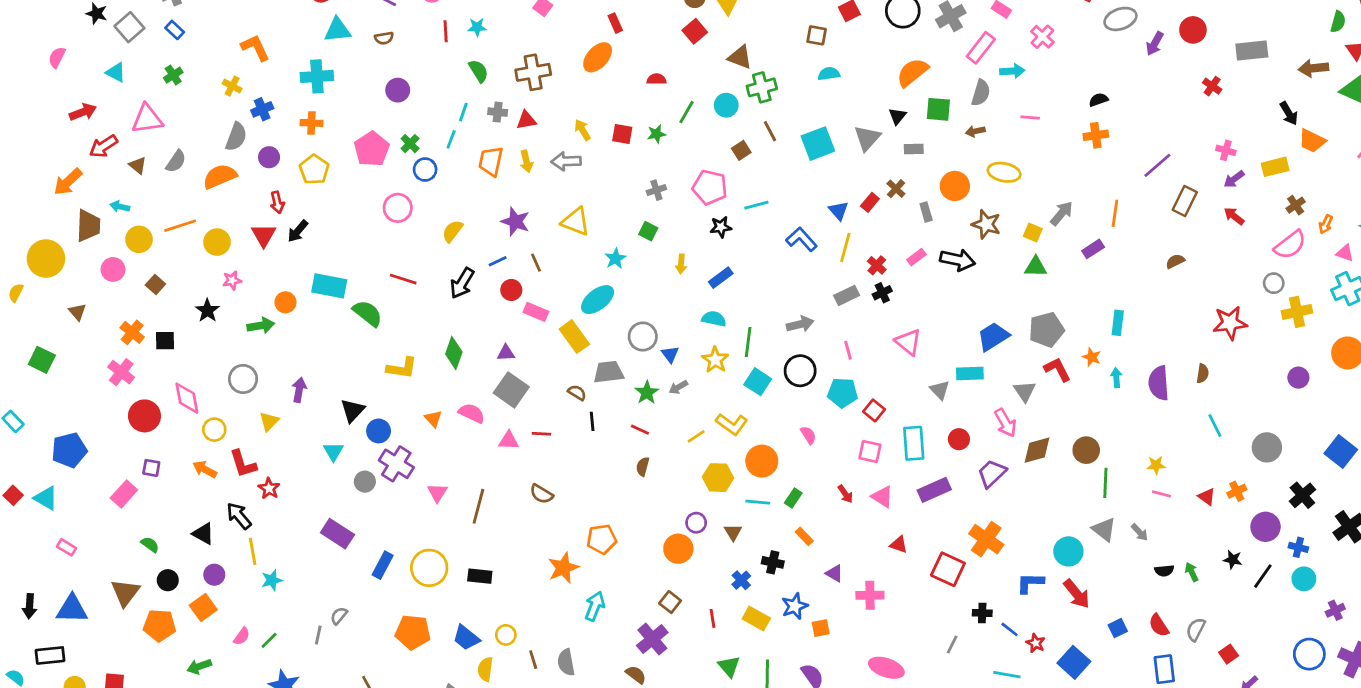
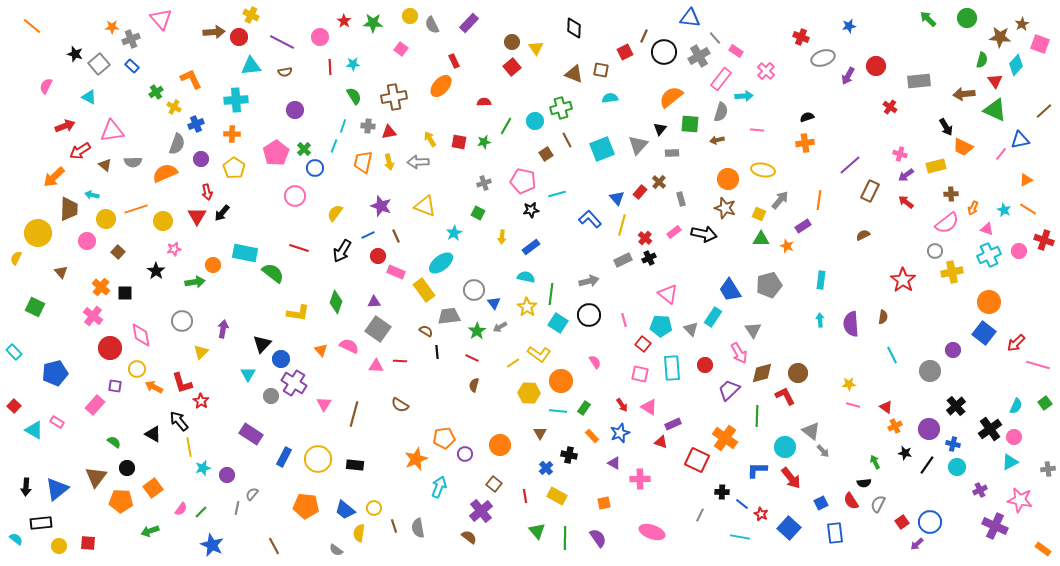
brown triangle: (740, 57) -> (574, 74), moved
green cross: (173, 75) -> (156, 92), moved
gray semicircle: (176, 161) -> (133, 162), turned 54
yellow ellipse: (1004, 172) -> (763, 170), moved
orange circle: (955, 186) -> (728, 179), moved
brown cross: (1296, 205) -> (951, 194), turned 32
red star: (1230, 323) -> (903, 280), turned -30
blue trapezoid: (993, 337) -> (730, 290), turned -90
pink line: (848, 350) -> (624, 320), moved
orange star: (1092, 357) -> (787, 246), moved
red L-shape: (1057, 369) -> (785, 396), moved
cyan rectangle: (970, 373) -> (713, 317), turned -54
purple circle: (1298, 378) -> (953, 350), moved
cyan pentagon: (843, 393) -> (661, 326), moved
yellow circle: (214, 430) -> (137, 369), moved
blue square: (1341, 452) -> (984, 333), moved
green line: (1105, 483) -> (757, 416), moved
purple rectangle: (934, 490) -> (673, 424), moved, size x0.7
orange cross: (1237, 491) -> (895, 426), moved
cyan triangle: (46, 498) -> (34, 430), moved
purple circle: (696, 523) -> (465, 454), moved
gray arrow: (1140, 532) -> (823, 451), moved
pink rectangle: (66, 547) -> (57, 422), moved
black semicircle: (1164, 571) -> (864, 483), moved
purple circle: (214, 575) -> (227, 475), moved
blue star: (795, 606) -> (620, 433), moved
blue triangle: (72, 609) -> (57, 489), turned -40
blue circle: (1309, 654) -> (930, 522), moved
blue rectangle: (1164, 669) -> (835, 533), moved

